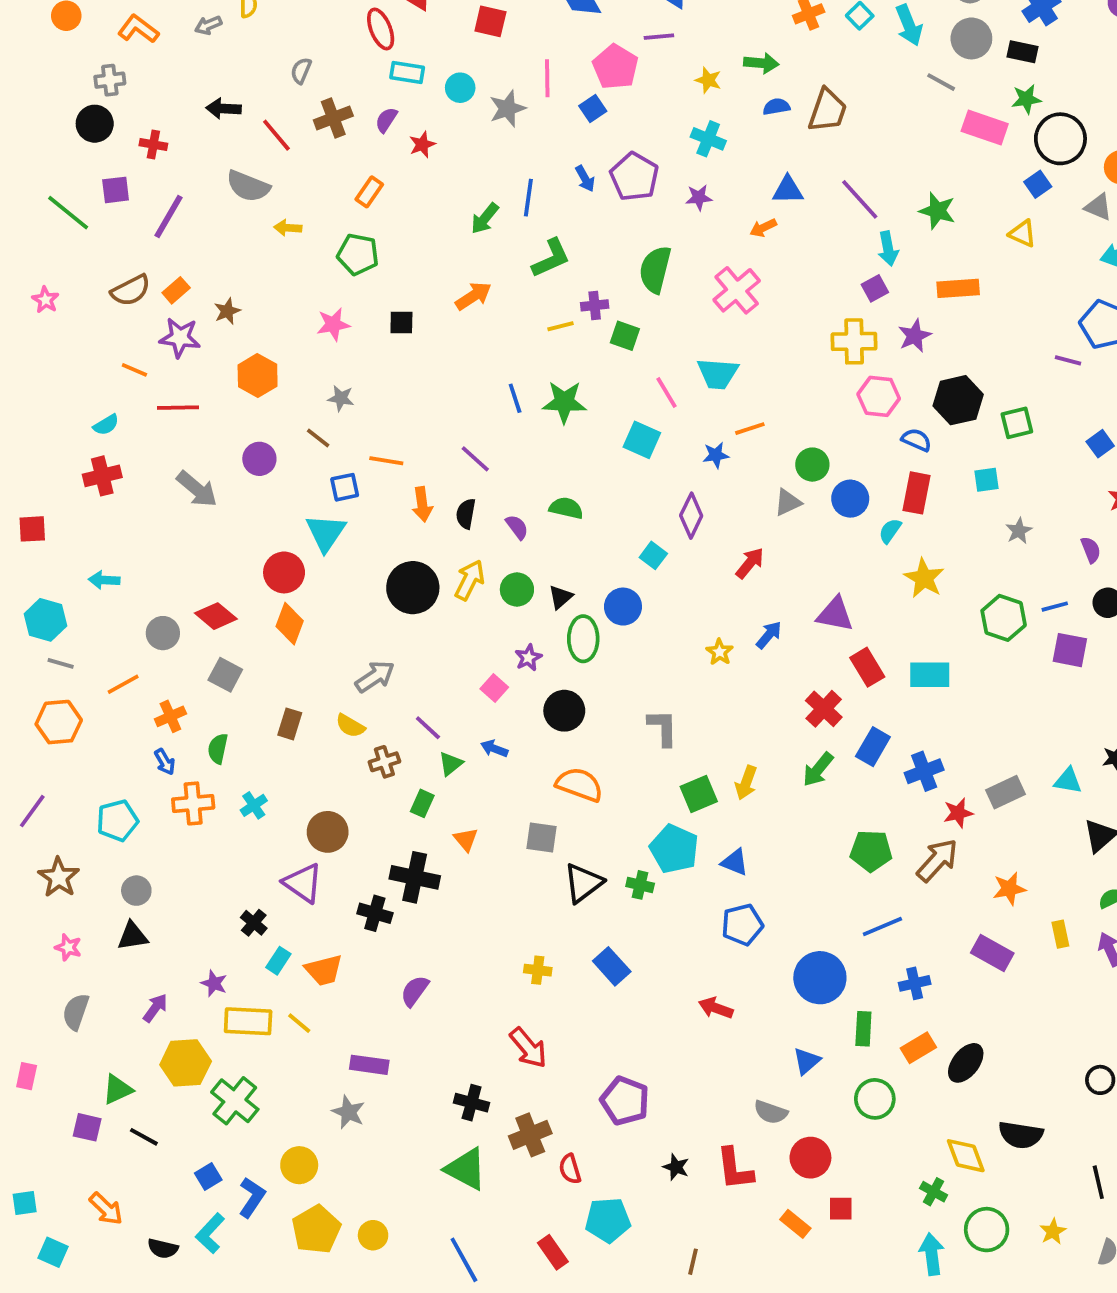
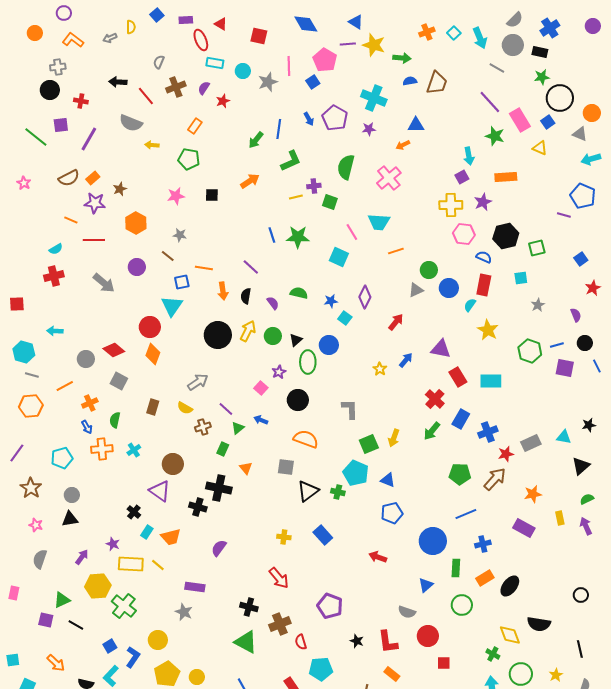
yellow star: (708, 80) -> (374, 45), moved, size x1.6
pink rectangle: (985, 127) -> (520, 120), moved, turned 40
cyan cross: (708, 139) -> (374, 98), size x1.4
purple line: (860, 199) -> (490, 102), moved
blue star: (716, 455) -> (331, 301), moved
orange rectangle: (795, 1224) -> (392, 674), moved

